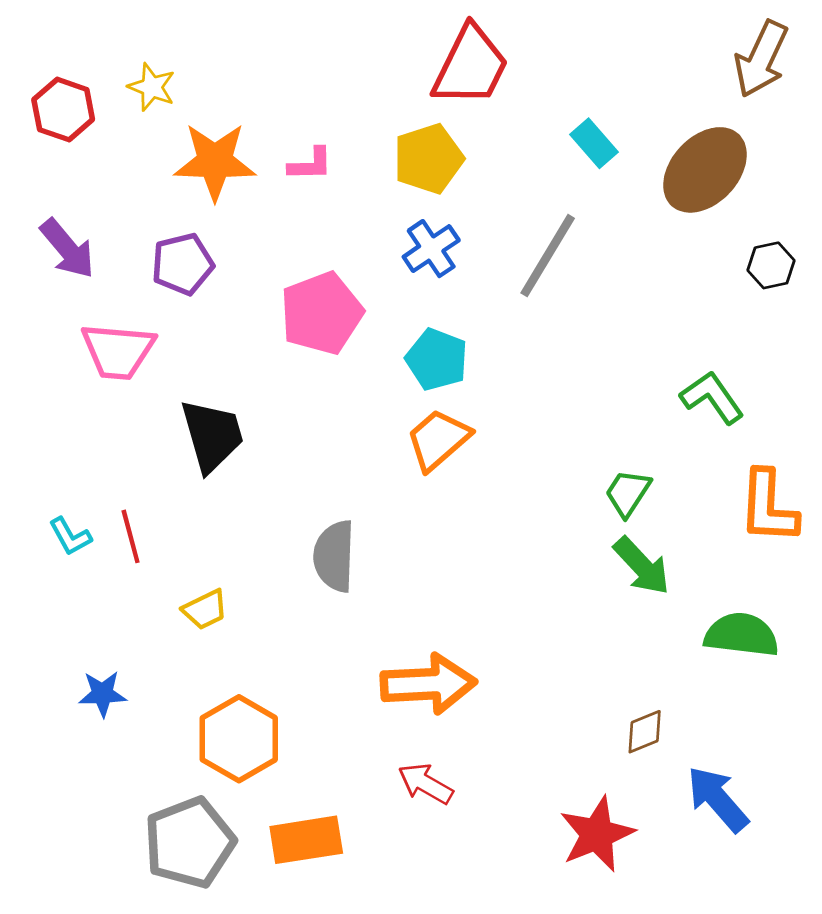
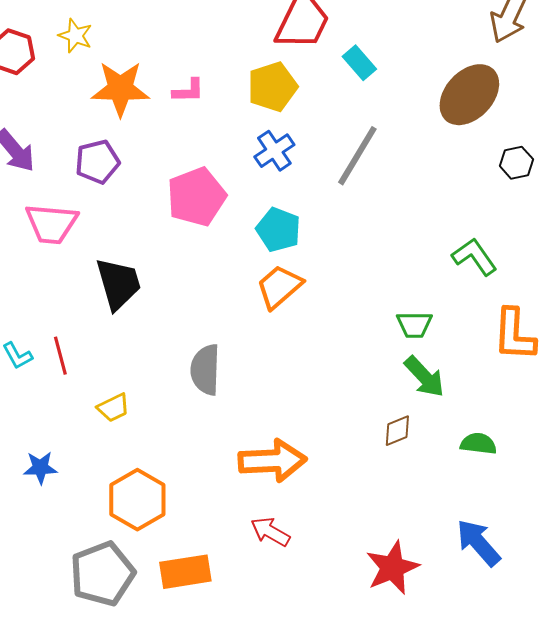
cyan rectangle: (594, 143) -> (359, 63), moved
green trapezoid: (628, 493) -> (414, 325), turned -123
green semicircle: (742, 635) -> (478, 444), moved, size x0.7
brown diamond: (645, 732) -> (397, 431), moved

